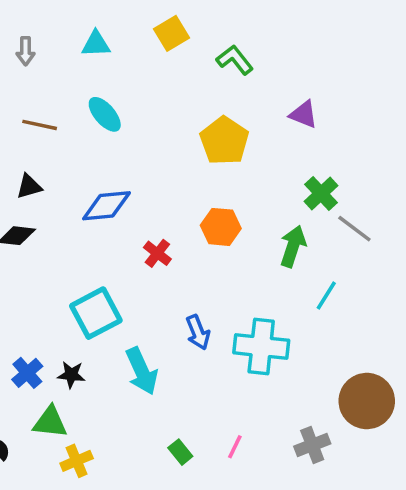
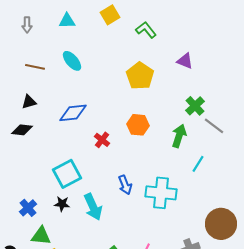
black star: (71, 375) -> (62, 204), moved

